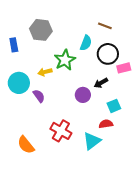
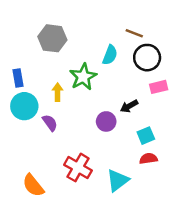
blue rectangle: (14, 45) -> (18, 78), moved
black circle: (108, 54) -> (147, 58), moved
yellow arrow: (45, 72) -> (58, 92), turned 104
red semicircle: (106, 124) -> (148, 159), moved

